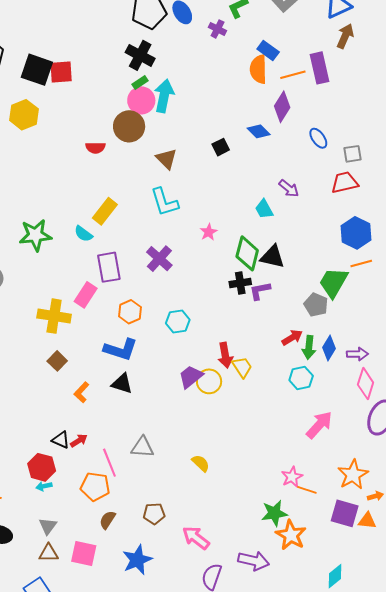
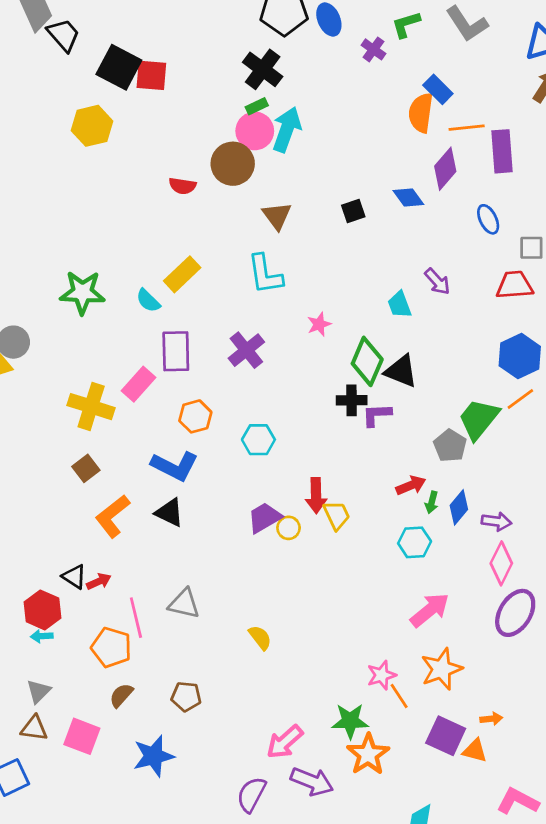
purple rectangle: (319, 68) -> (502, 151), moved
orange line: (361, 264) -> (520, 399), turned -30
green arrow: (309, 347) -> (432, 502), size x0.7
yellow circle: (209, 381) -> (289, 528), size x0.7
orange L-shape: (81, 392) -> (112, 516), size x1.5
orange star: (353, 475) -> (441, 669), moved
orange line: (307, 490) -> (399, 696), turned 30
pink arrow: (196, 538) -> (285, 742), moved, turned -88

